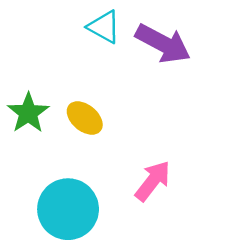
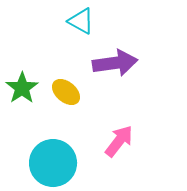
purple arrow: (163, 44) -> (115, 63), moved, turned -36

